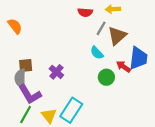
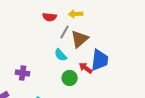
purple cross: (56, 72) -> (23, 73), turned -32

